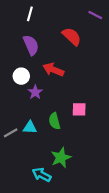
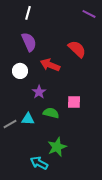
red semicircle: (72, 36) -> (77, 49), moved
purple star: (35, 92) -> (39, 92), moved
green semicircle: (54, 121) -> (51, 113), turned 119

